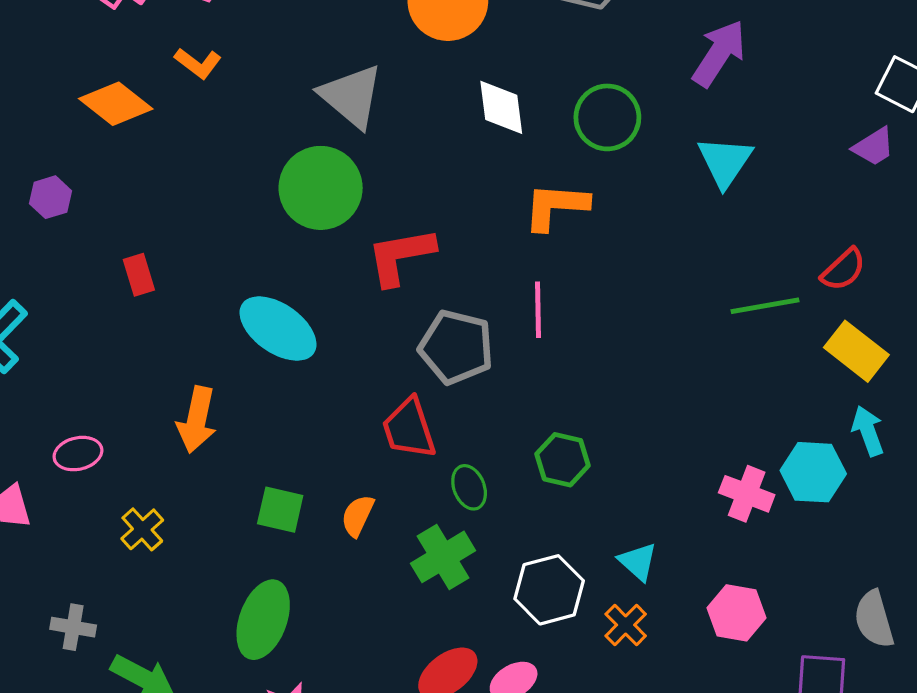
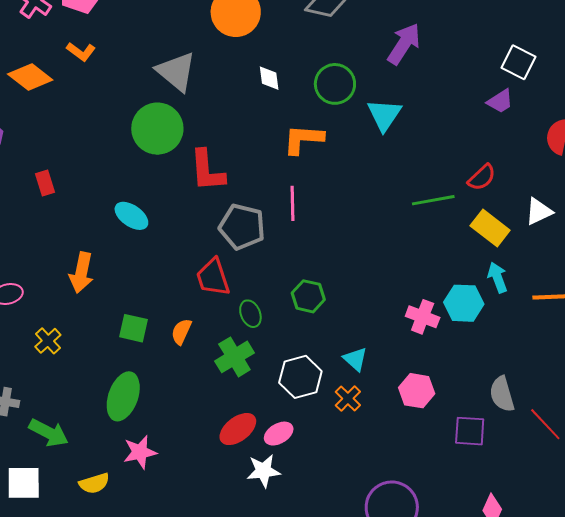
white diamond: (501, 107) -> (269, 78), size x0.7
cyan triangle: (725, 162) -> (384, 115), moved
red L-shape: (401, 256) -> (207, 171), turned -84
cyan ellipse: (278, 329) -> (131, 216), size x0.7

